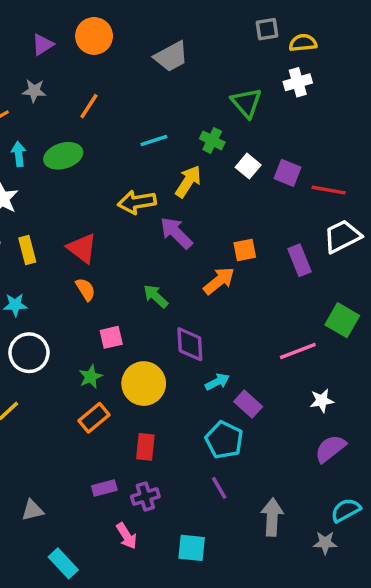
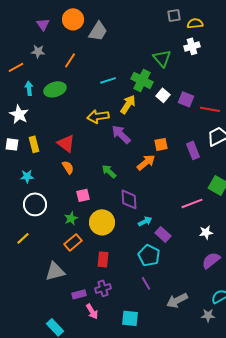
purple triangle: (43, 45) -> (43, 24), turned -32
gray trapezoid: (171, 57) -> (98, 31), moved, turned -30
green cross: (212, 140) -> (142, 80), size x1.5
purple rectangle: (104, 488) -> (79, 294), moved
gray triangle: (32, 510) -> (55, 271), moved, size x1.5
gray arrow: (272, 517) -> (177, 300), turned -120

